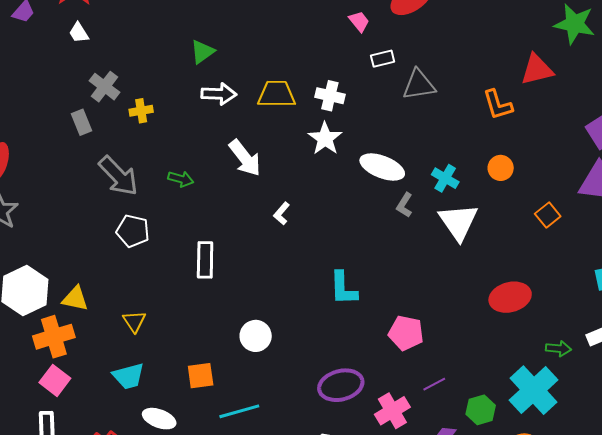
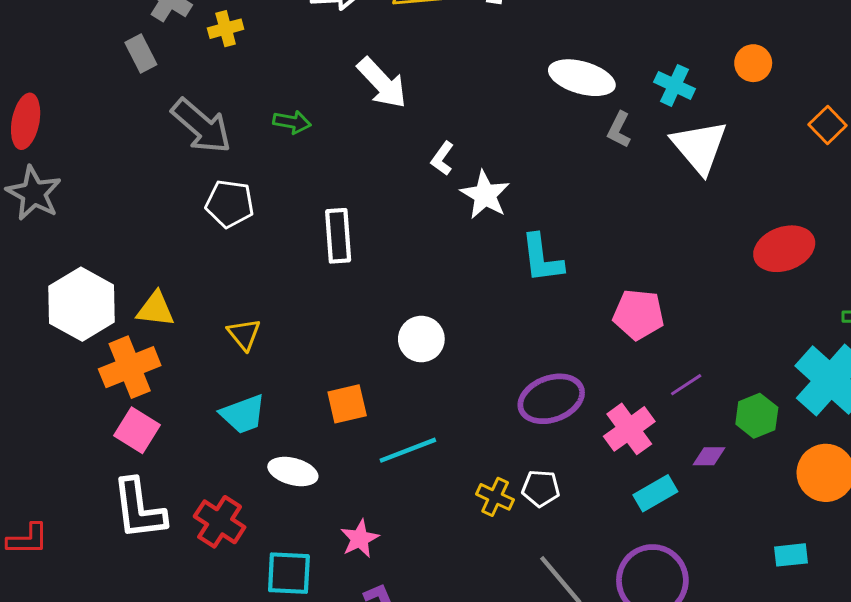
white star: (325, 138) -> (485, 195), moved

